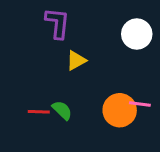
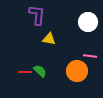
yellow triangle: (76, 60) -> (49, 39), turned 40
pink line: (140, 104) -> (90, 56), moved

